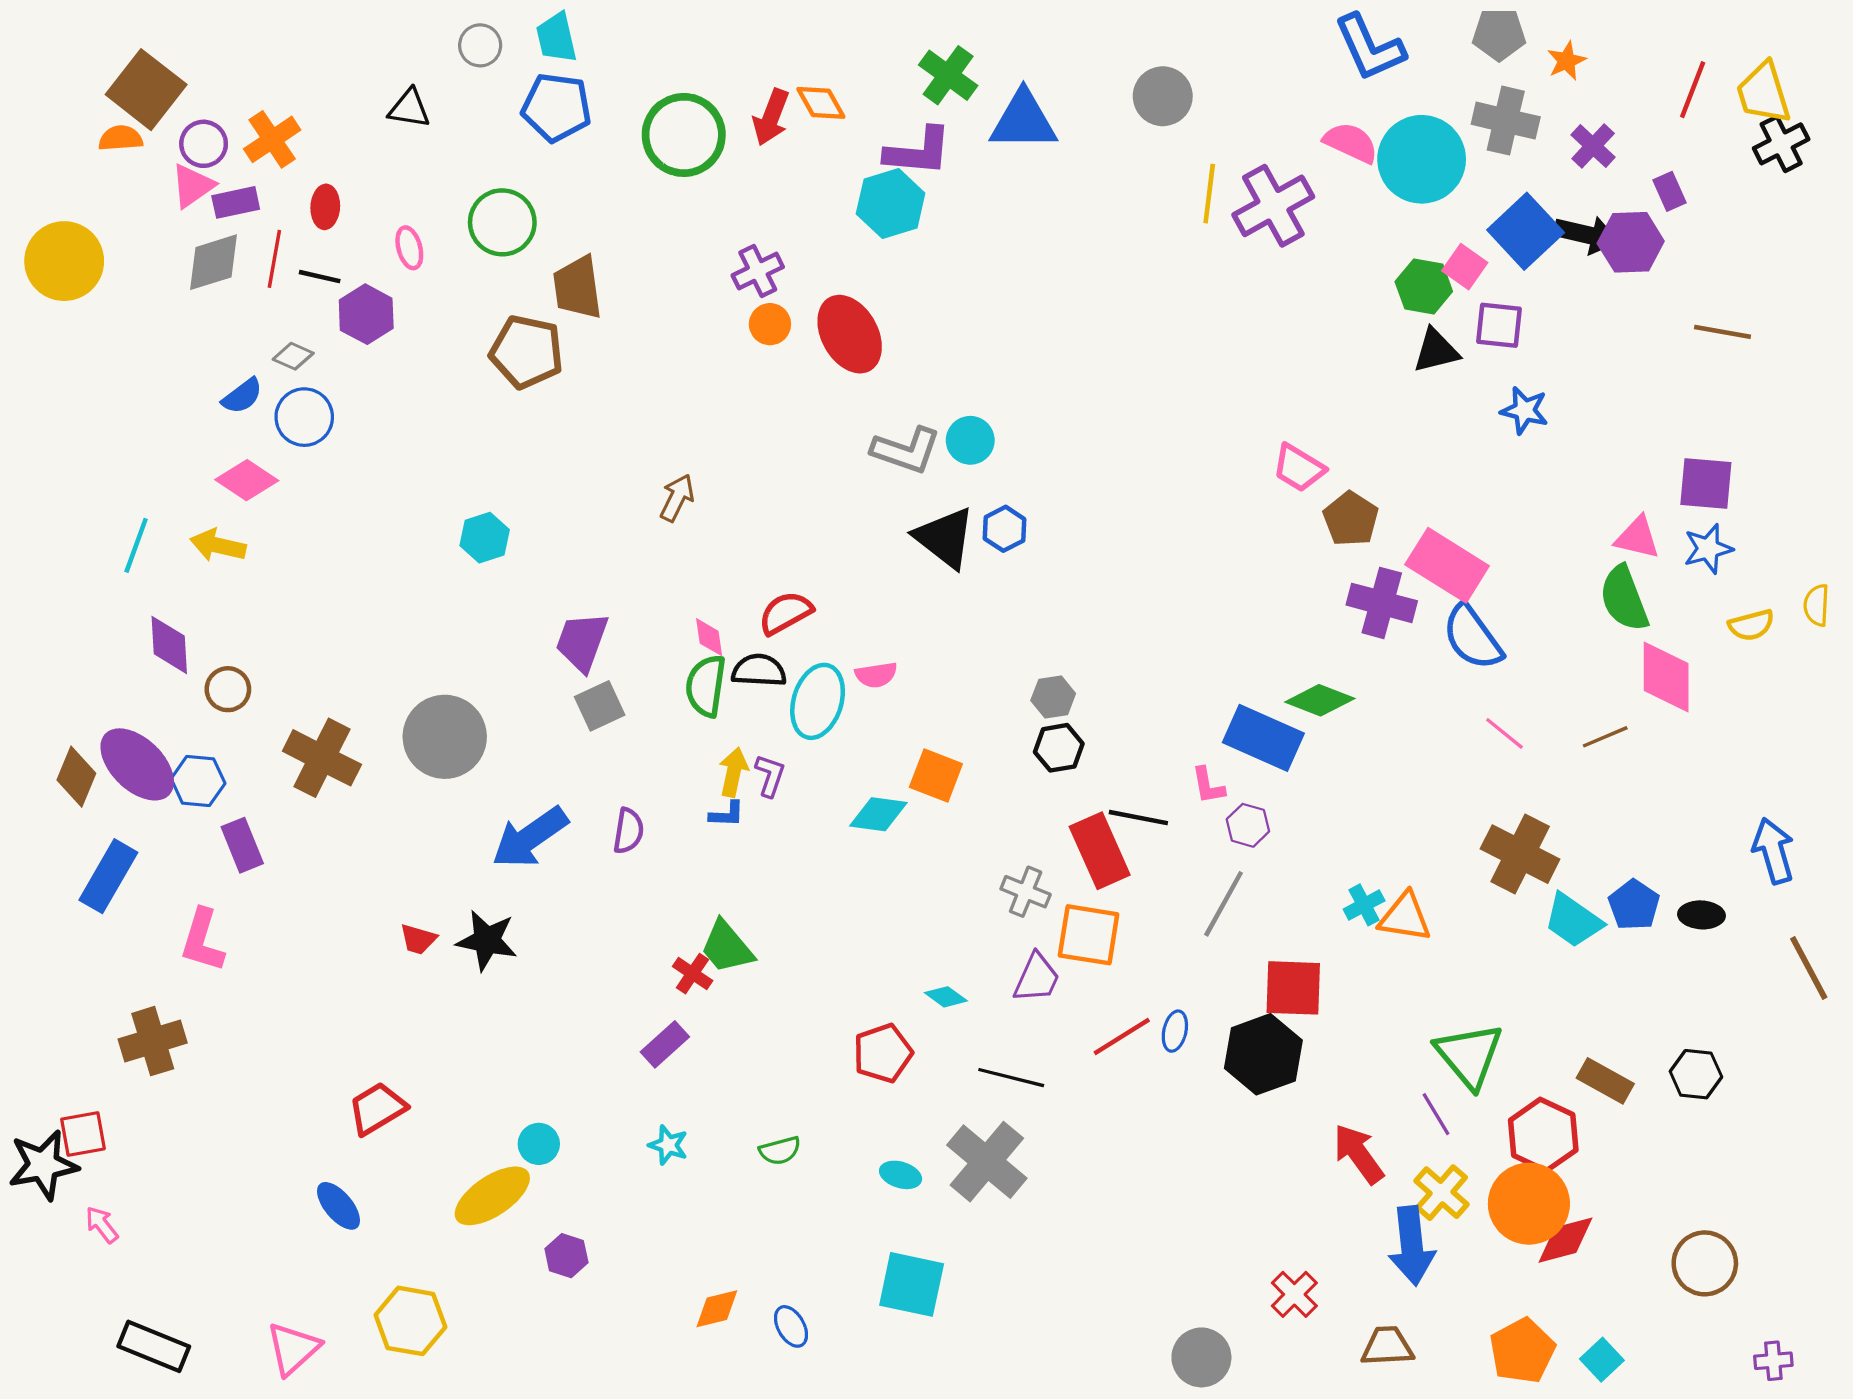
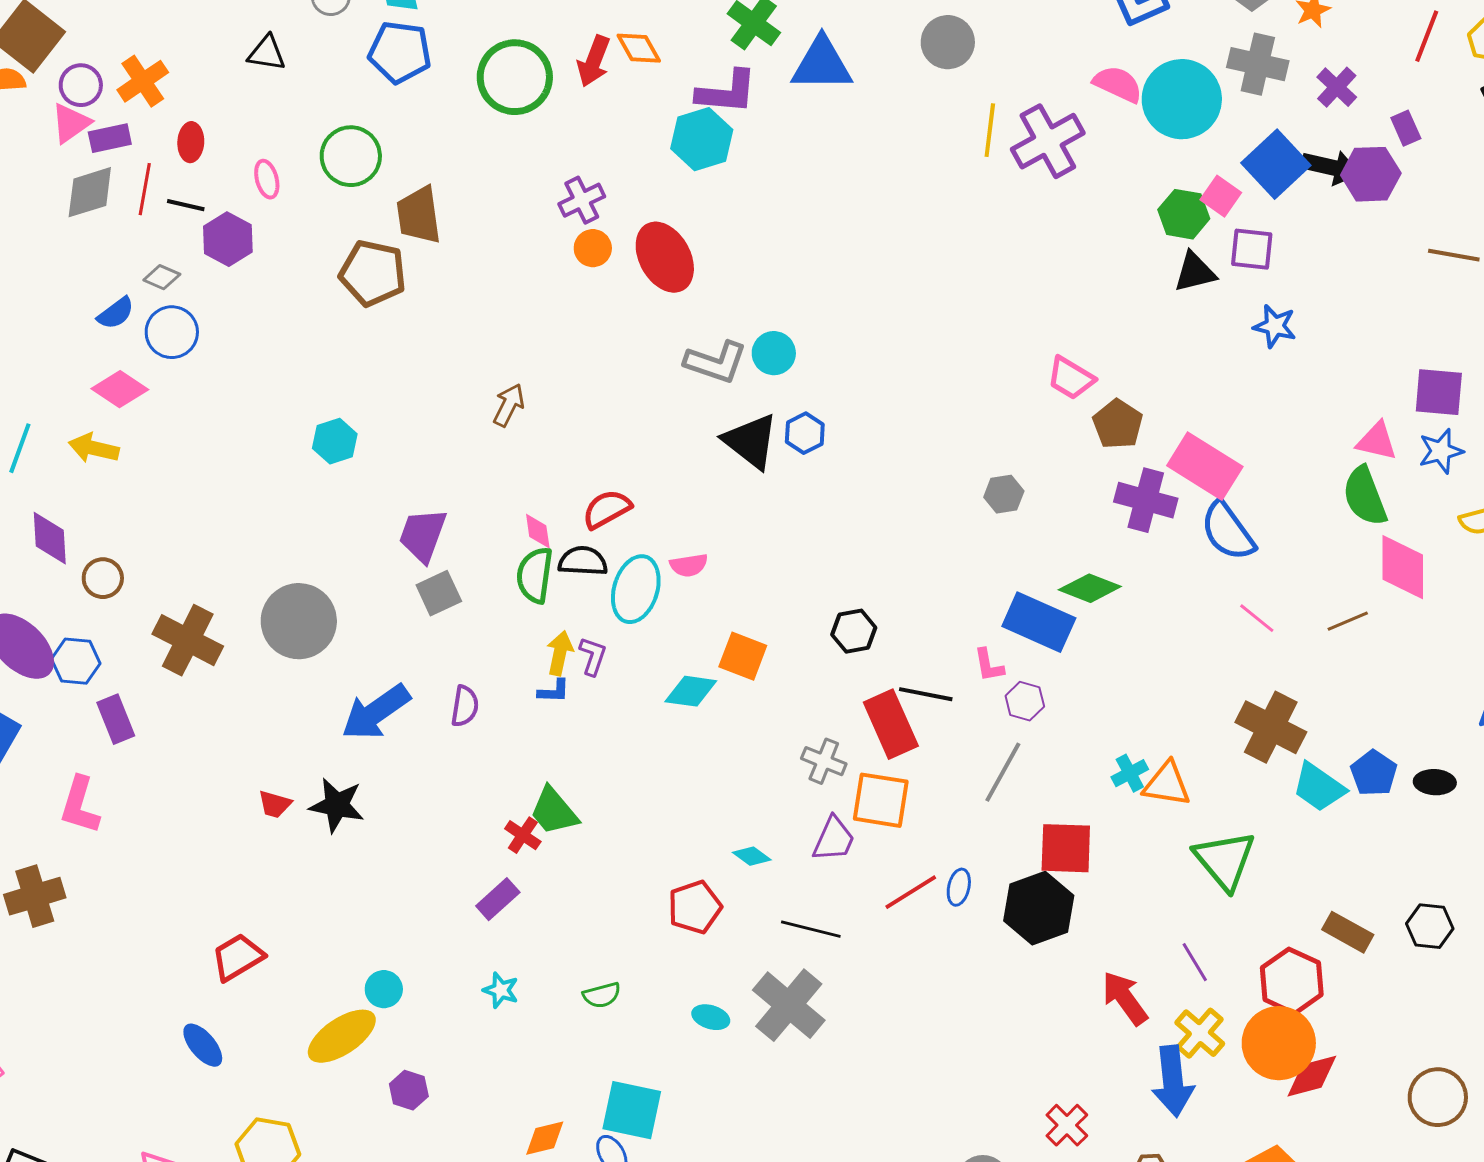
gray hexagon: (1053, 697) -> (1004, 494), moved
green triangle: (1469, 1055) -> (1225, 860), moved
cyan square: (912, 1284) -> (632, 1110), moved

